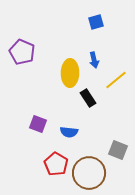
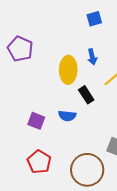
blue semicircle: (69, 132) -> (67, 116), moved
red pentagon: (56, 164) -> (39, 162), moved

